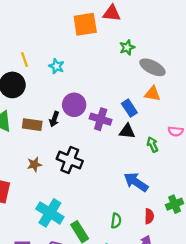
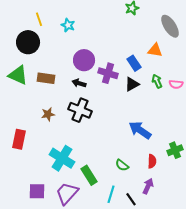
gray ellipse: (152, 67) -> (170, 26), moved, turned 30
black arrow: (54, 119) -> (79, 83), moved, turned 88
black triangle: (127, 131) -> (132, 84), turned -35
green arrow: (152, 145) -> (157, 81), moved
green semicircle: (116, 221) -> (122, 165), turned 120

